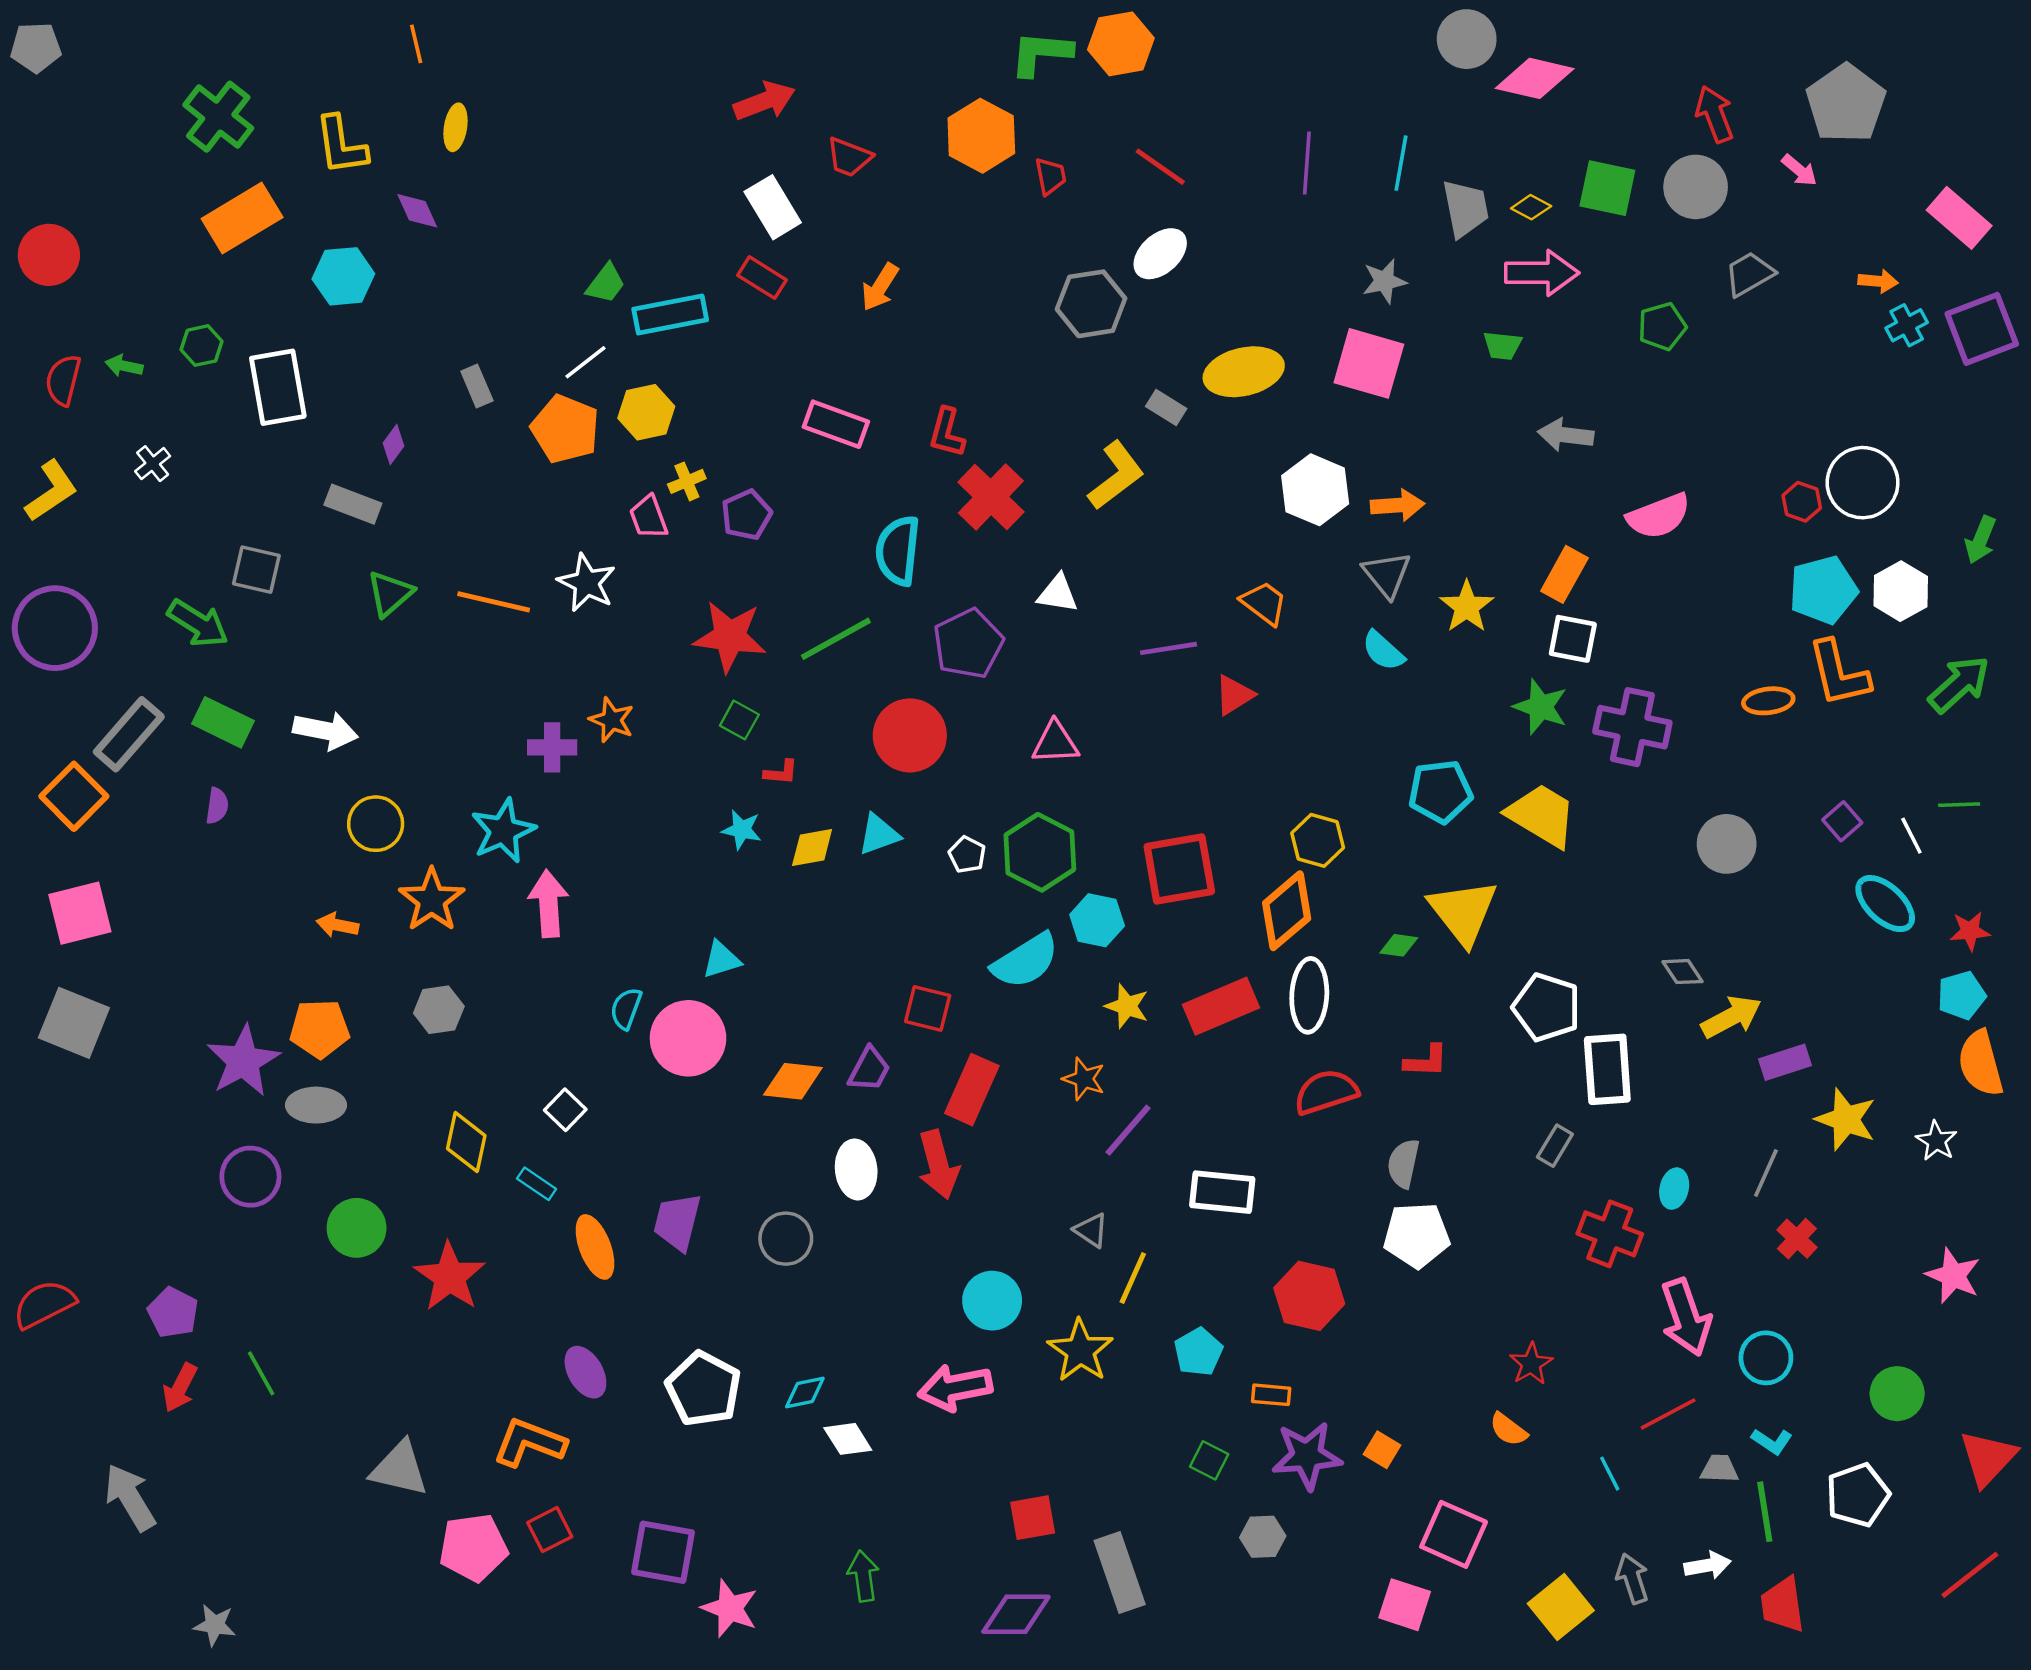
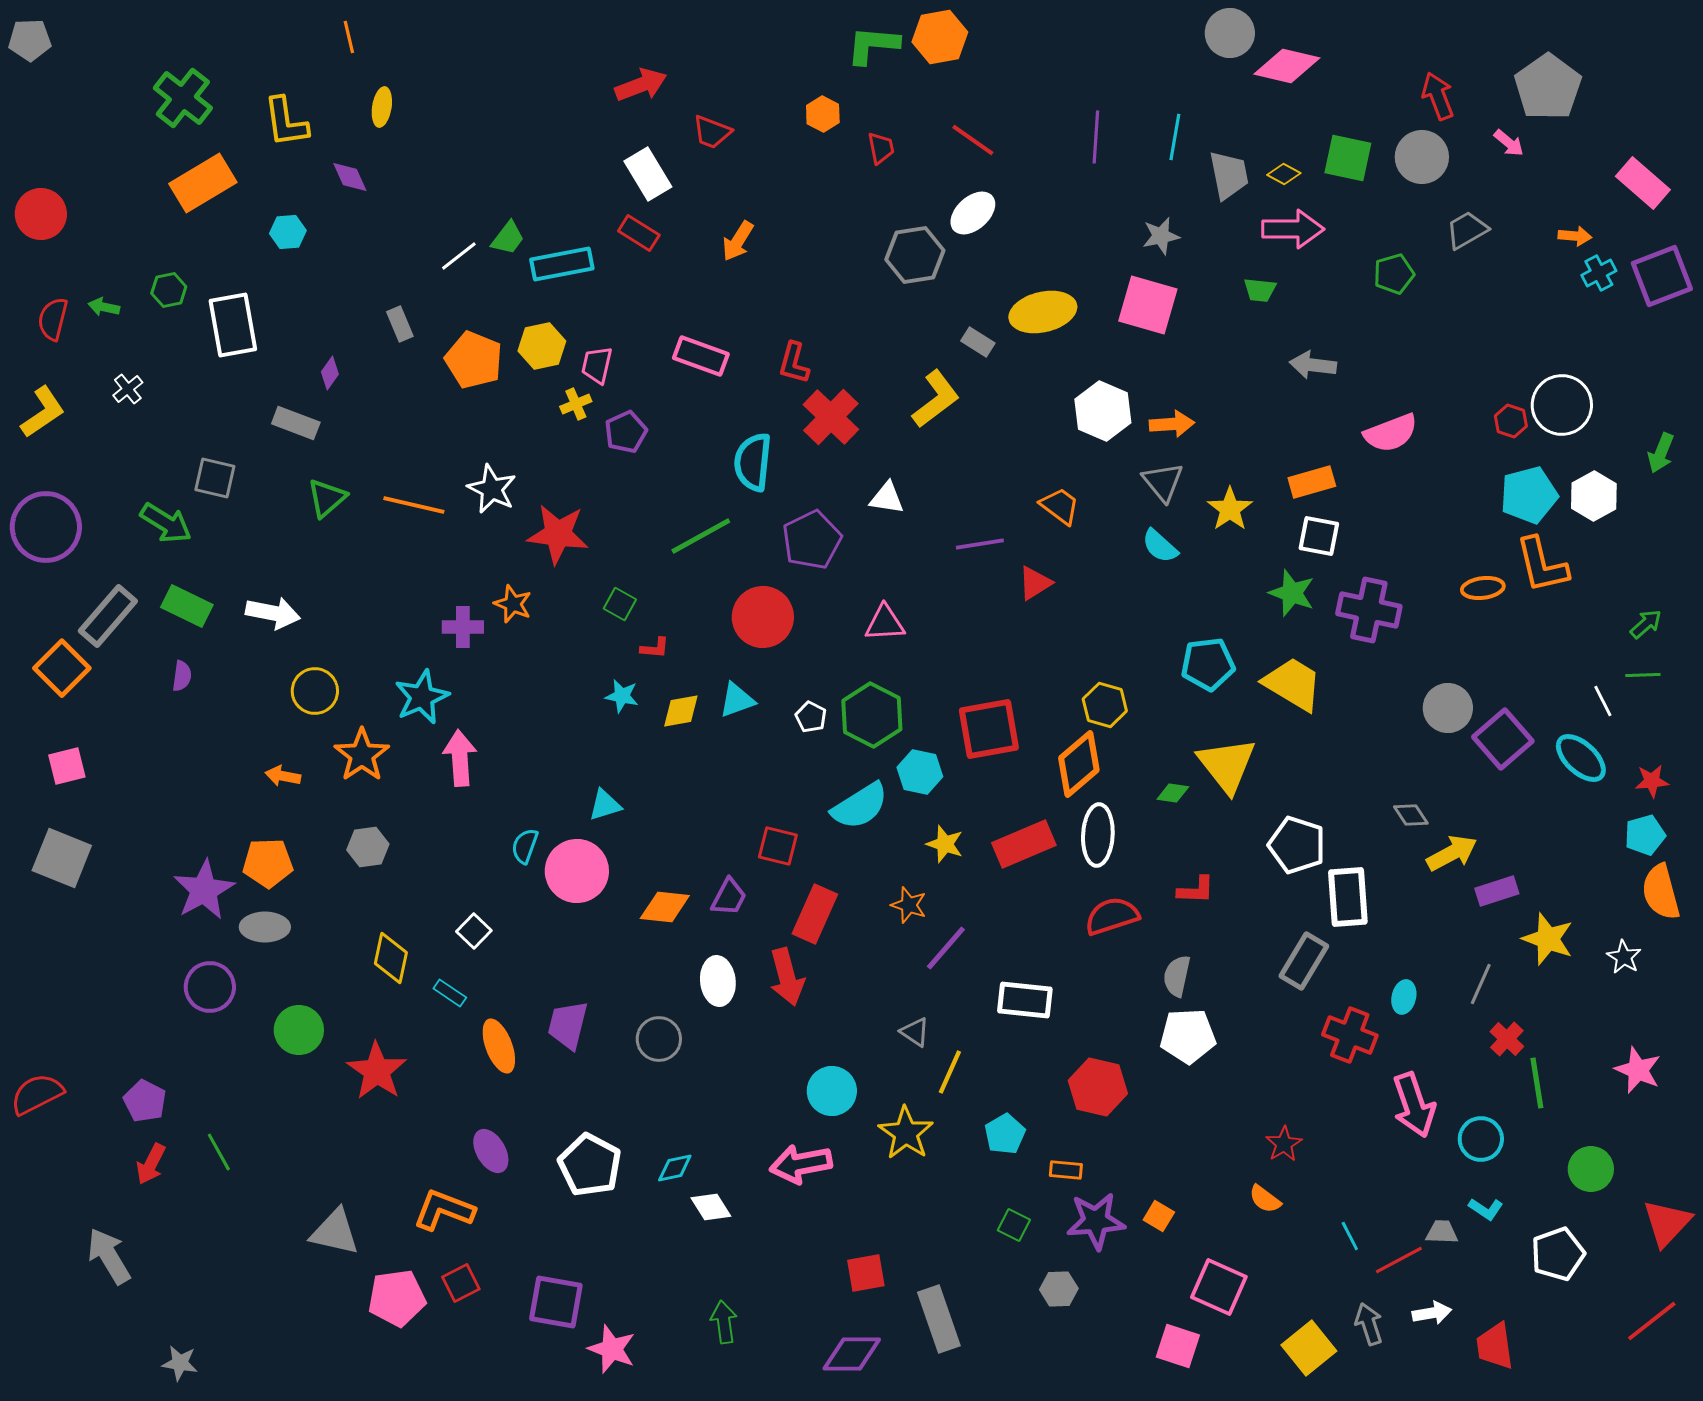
orange hexagon: (981, 136) -> (823, 114), size x0.6
cyan hexagon: (343, 276) -> (288, 232), size x0.7
white line: (585, 362) -> (459, 256), moved
pink trapezoid: (649, 517) -> (597, 365), moved, turned 33
orange rectangle: (1564, 574) -> (1312, 482), turned 45
red star: (730, 636) -> (558, 534), moved
green arrow: (1959, 684) -> (1646, 624), moved, size x0.6
purple square: (1842, 821) -> (1503, 739), moved, size x1.8
pink square: (80, 913) -> (67, 766), size x0.7
gray rectangle: (1555, 1146) -> (1304, 961), size x1.6
red line: (1668, 1414) -> (1399, 1260), moved
green line: (1765, 1512) -> (1537, 1083), moved

